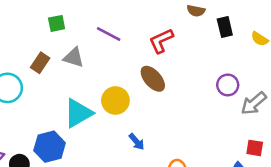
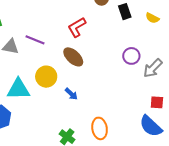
purple line: (109, 34) -> (35, 40), moved
cyan triangle: (78, 113) -> (18, 89), turned 35
blue arrow: (137, 142) -> (71, 94), moved

